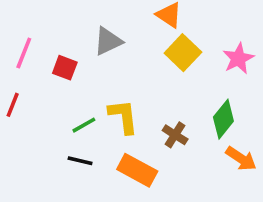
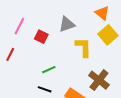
yellow L-shape: (123, 116) -> (83, 47), moved
brown cross: (175, 135) -> (99, 80), size x1.5

